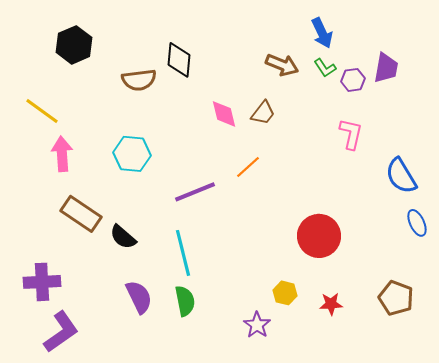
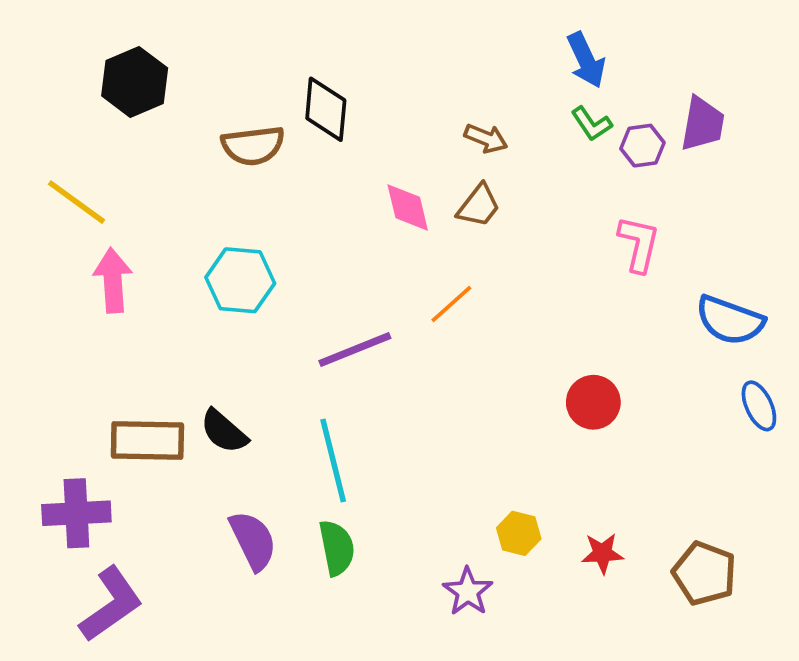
brown arrow: (282, 65) -> (486, 138), moved, size x0.7
blue semicircle: (401, 176) -> (730, 320), turned -39
brown rectangle: (81, 214) -> (147, 440), moved, turned -33
red circle: (319, 236) -> (593, 402), moved, size x0.7
brown pentagon: (396, 298) -> (704, 573), moved

